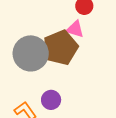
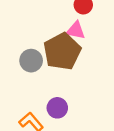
gray circle: (31, 53) -> (31, 61), size x0.6

